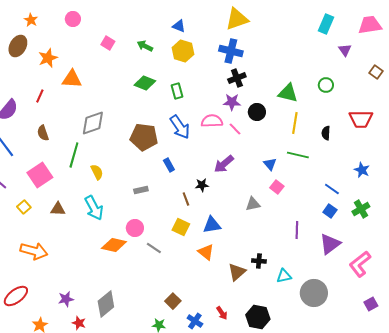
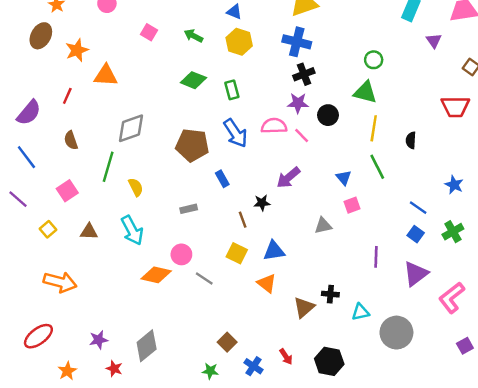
green circle: (326, 85) -> (374, 60), moved
red trapezoid: (361, 119) -> (455, 107), moved
green line: (298, 155) -> (377, 167), turned 50
pink square: (40, 175) -> (67, 191), size x0.7
pink square: (277, 187) -> (352, 205), turned 32

